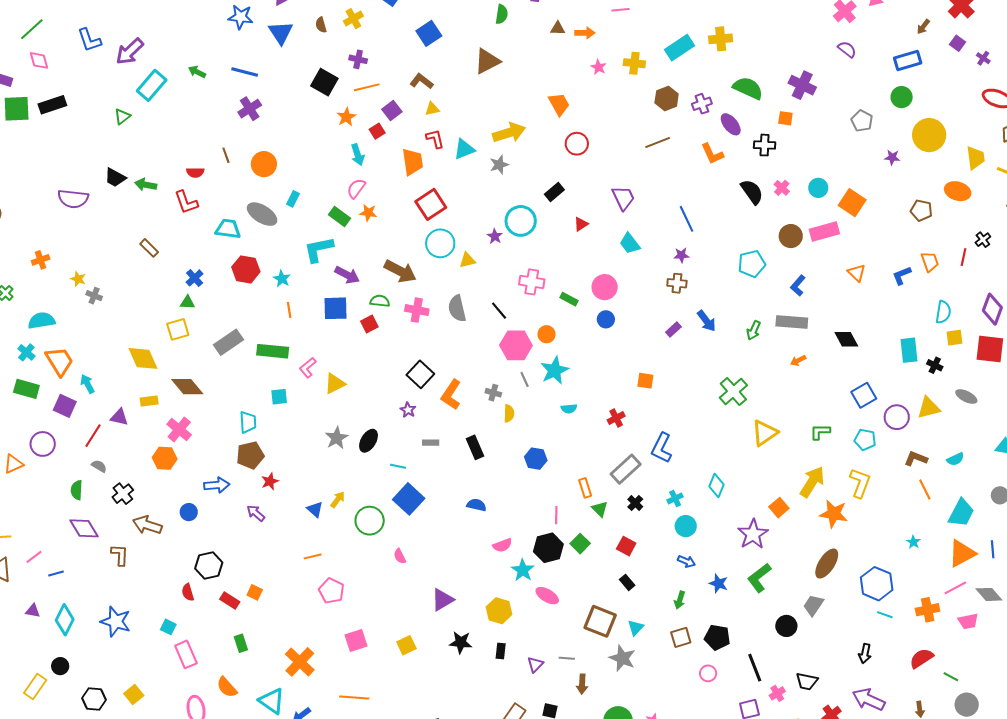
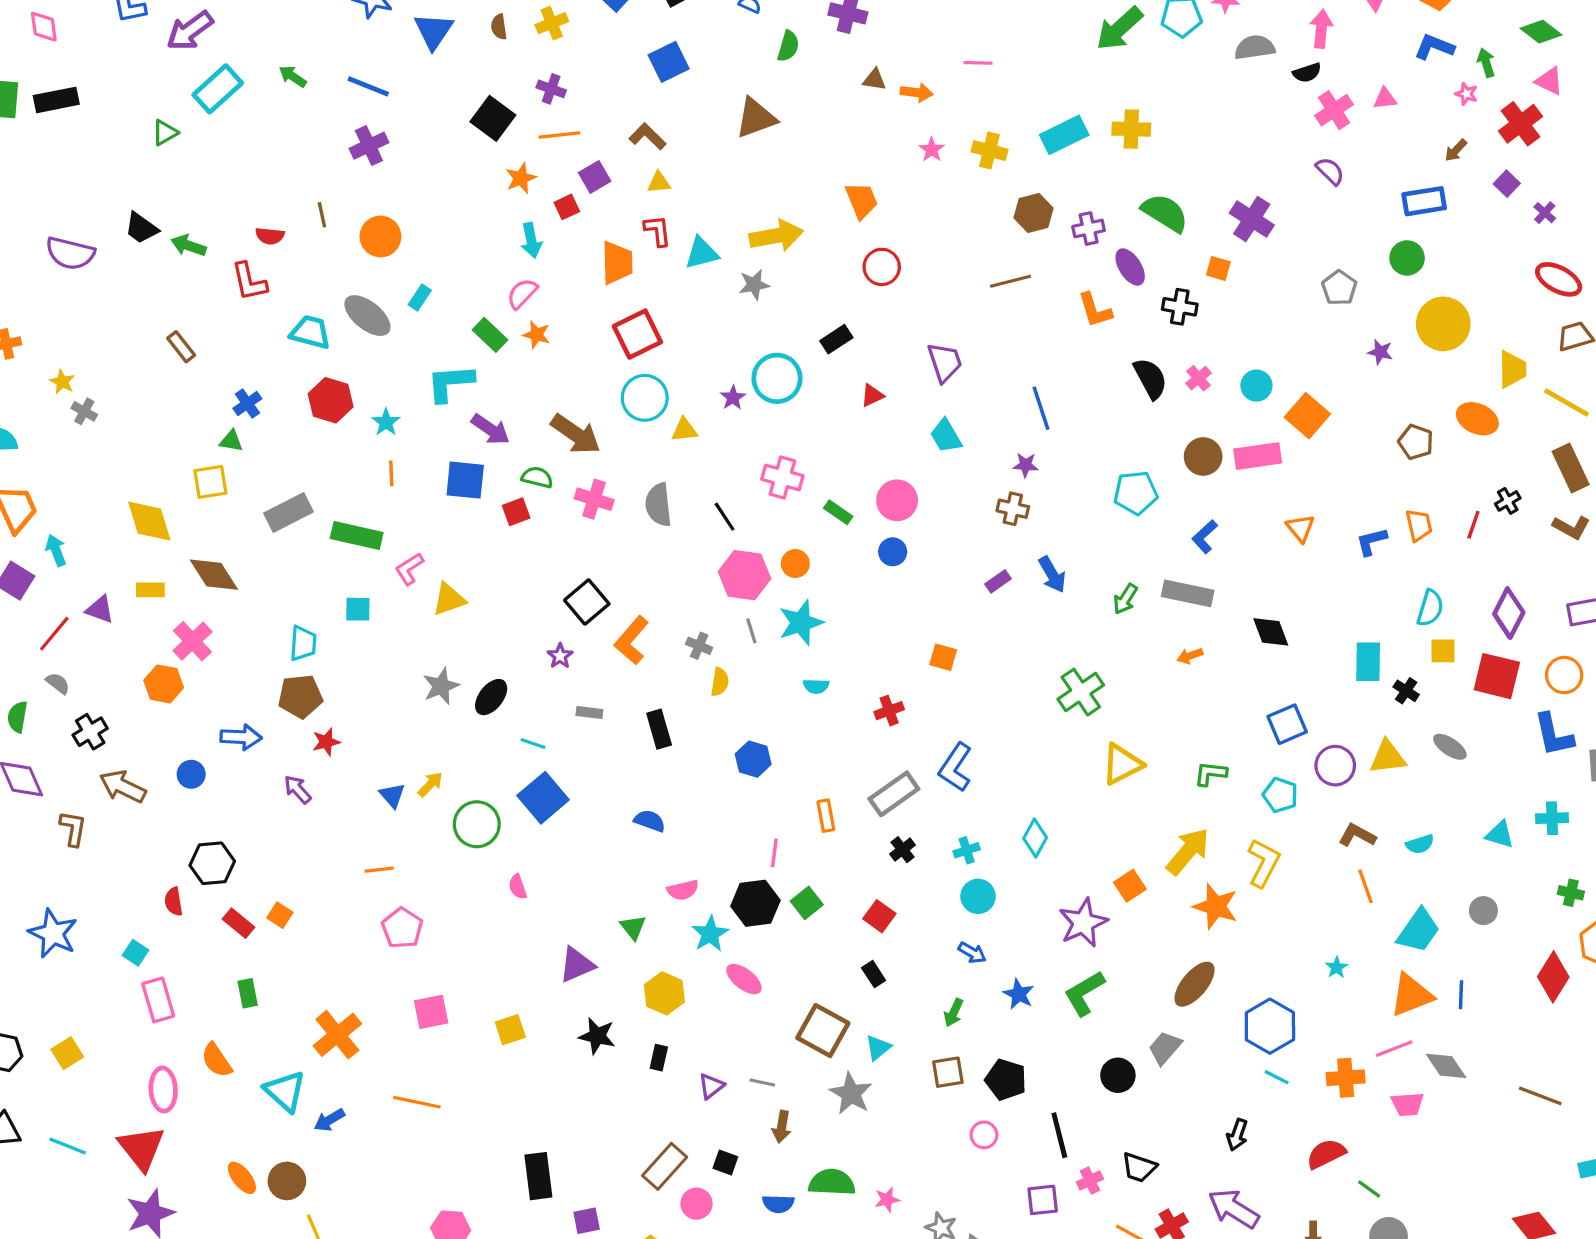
green triangle: (600, 509) -> (633, 927), moved

